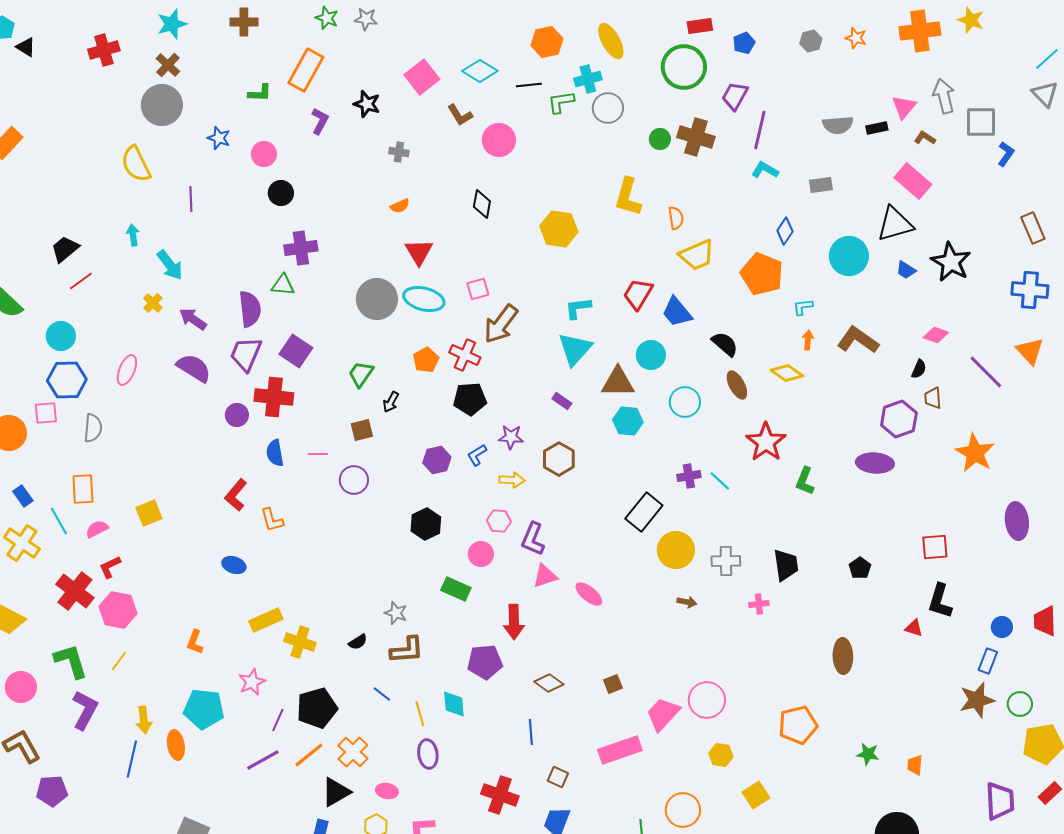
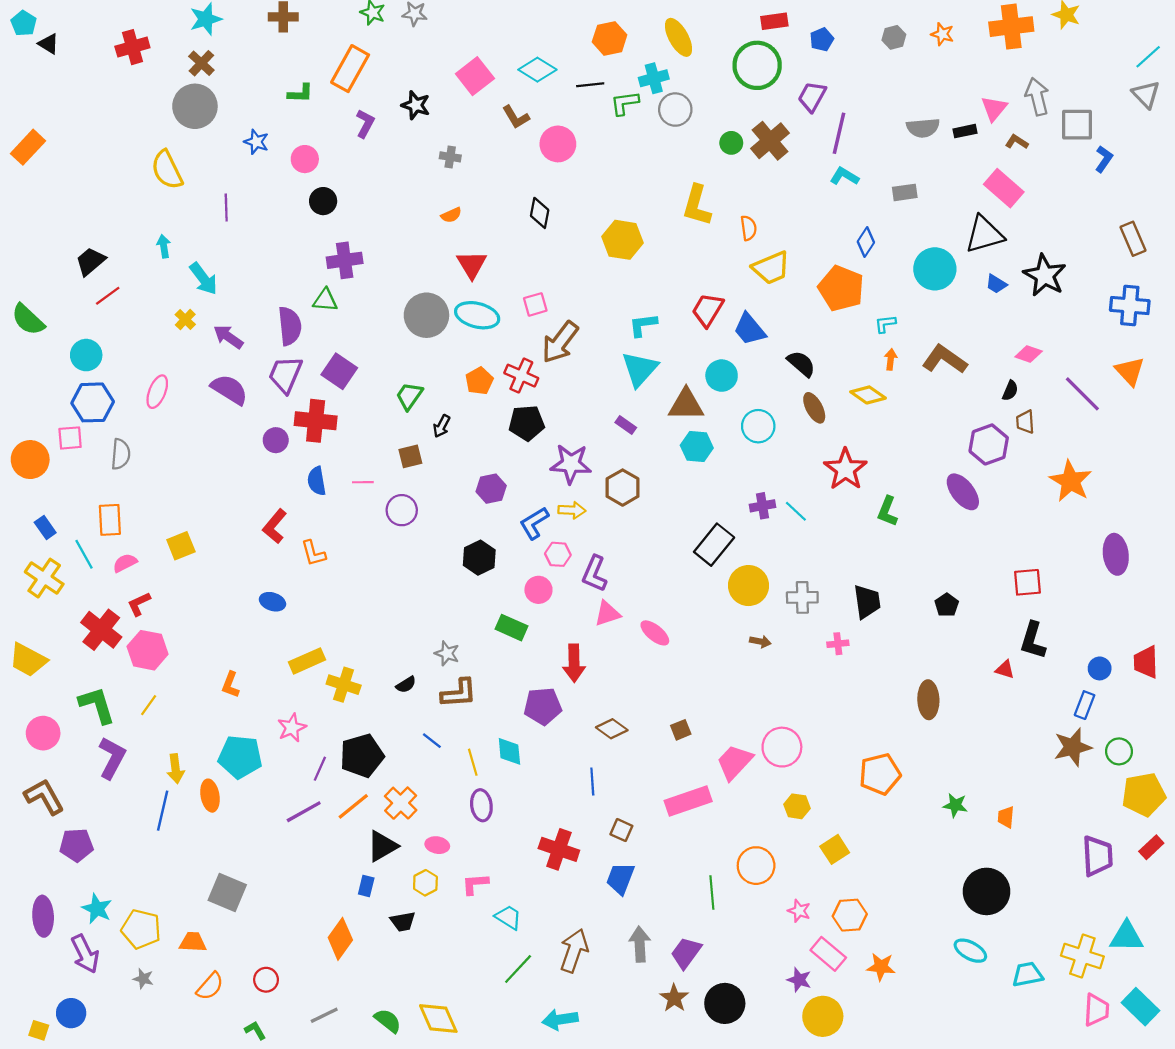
brown cross: (696, 137) -> (770, 141), turned 33
purple star: (511, 437) -> (571, 464), size x1.5
blue L-shape: (477, 455) -> (534, 523), moved, size x1.4
purple ellipse: (875, 463) -> (963, 492), turned 48

